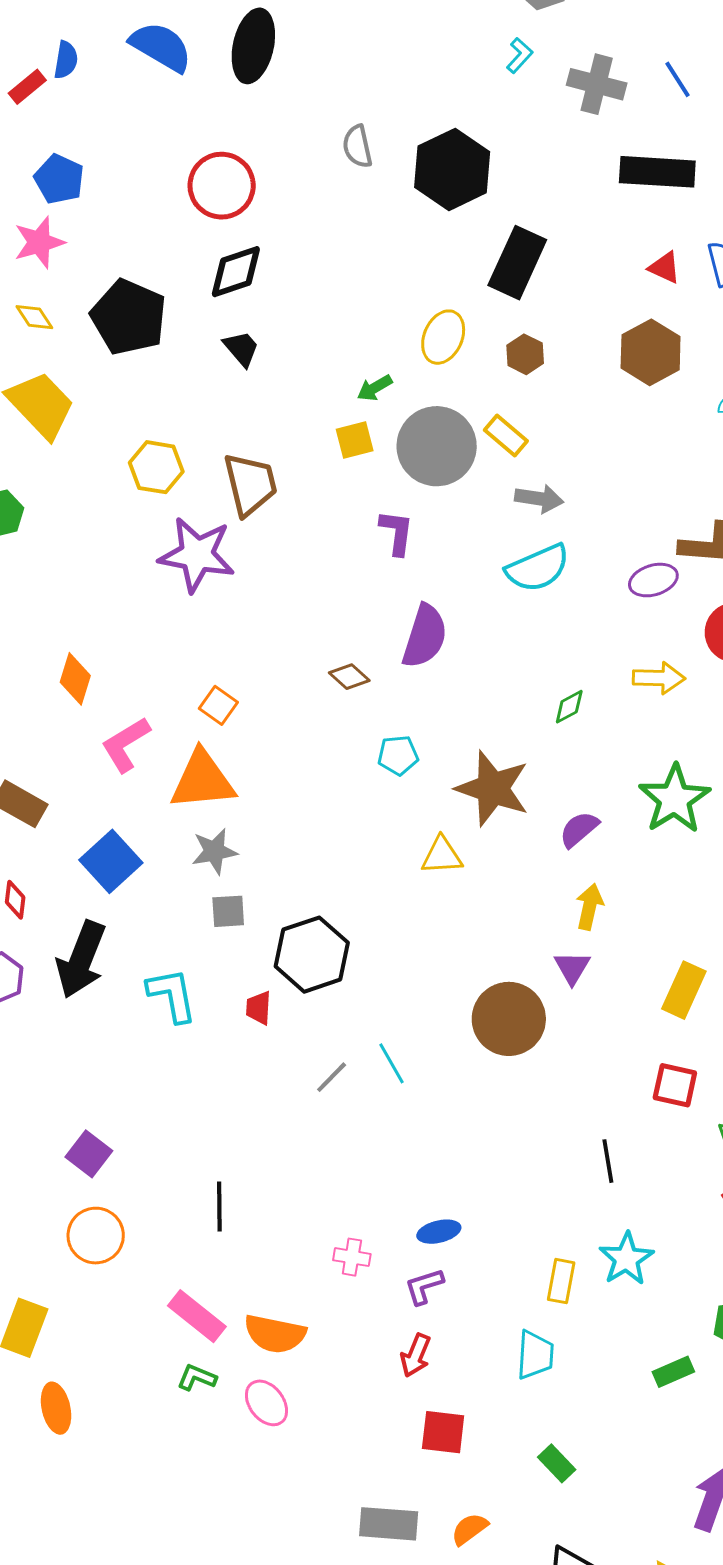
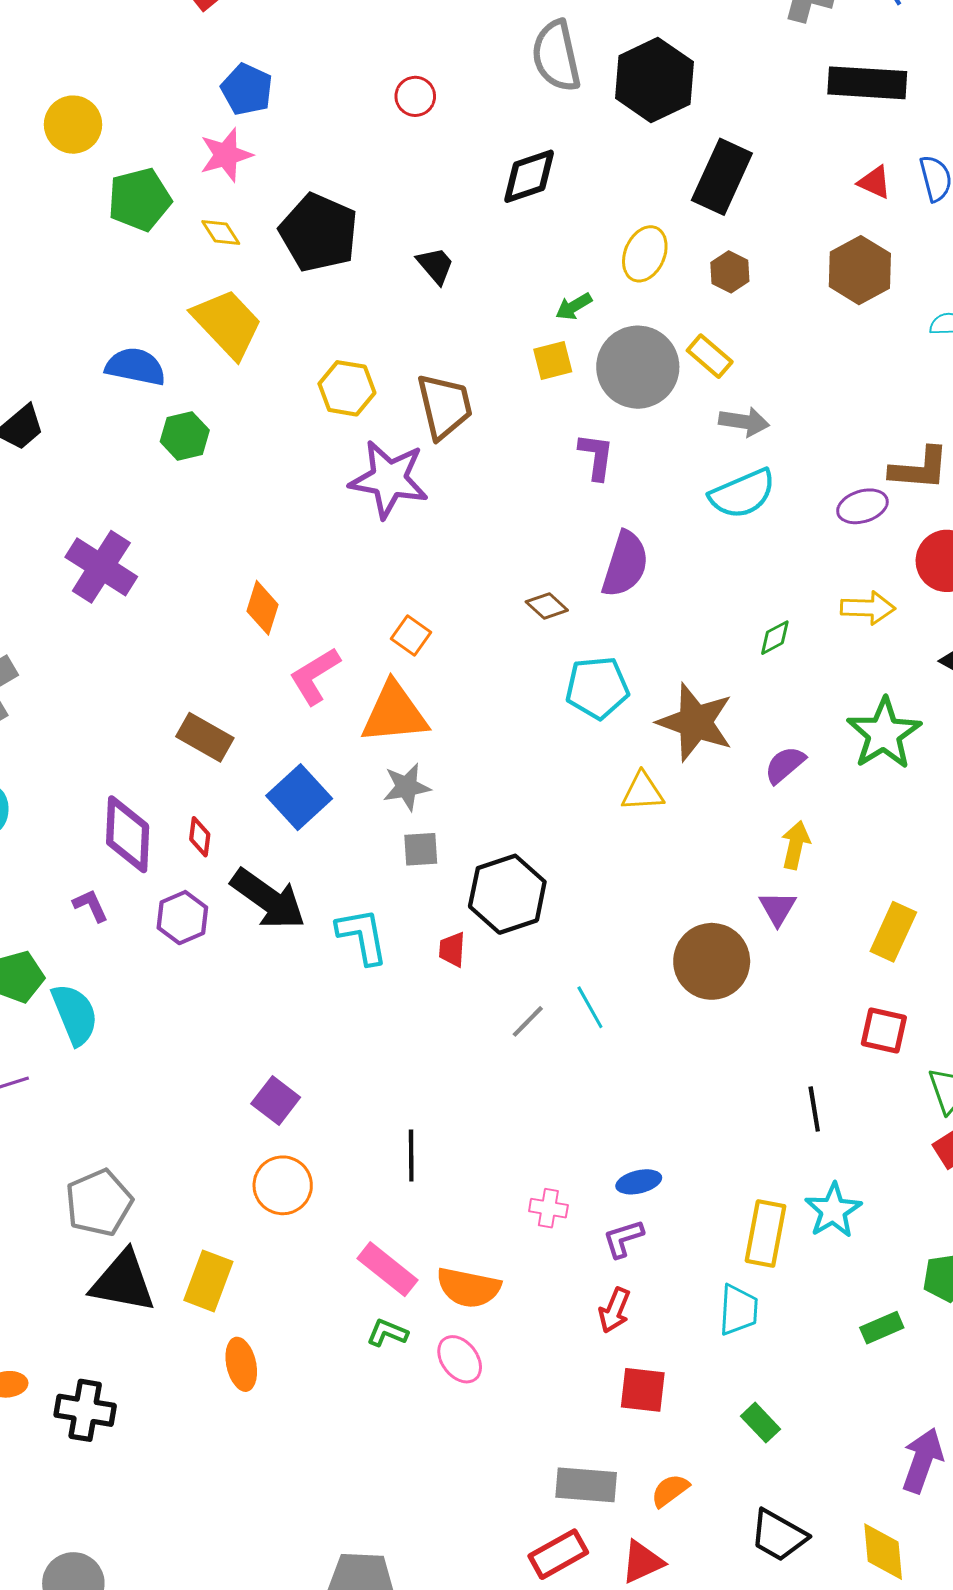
gray semicircle: (357, 146) -> (556, 56), size x1.6
red circle: (222, 186) -> (415, 96), size x0.6
black diamond: (236, 272) -> (529, 176), moved
cyan pentagon: (398, 755) -> (597, 688), size x1.5
black arrow: (81, 960) -> (268, 899), turned -76
yellow rectangle: (561, 1281) -> (766, 1233), size x1.4

